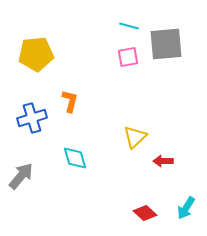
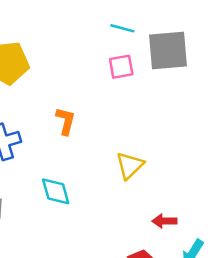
orange L-shape: (70, 101) -> (66, 121), moved
red arrow: (163, 161) -> (164, 221), moved

